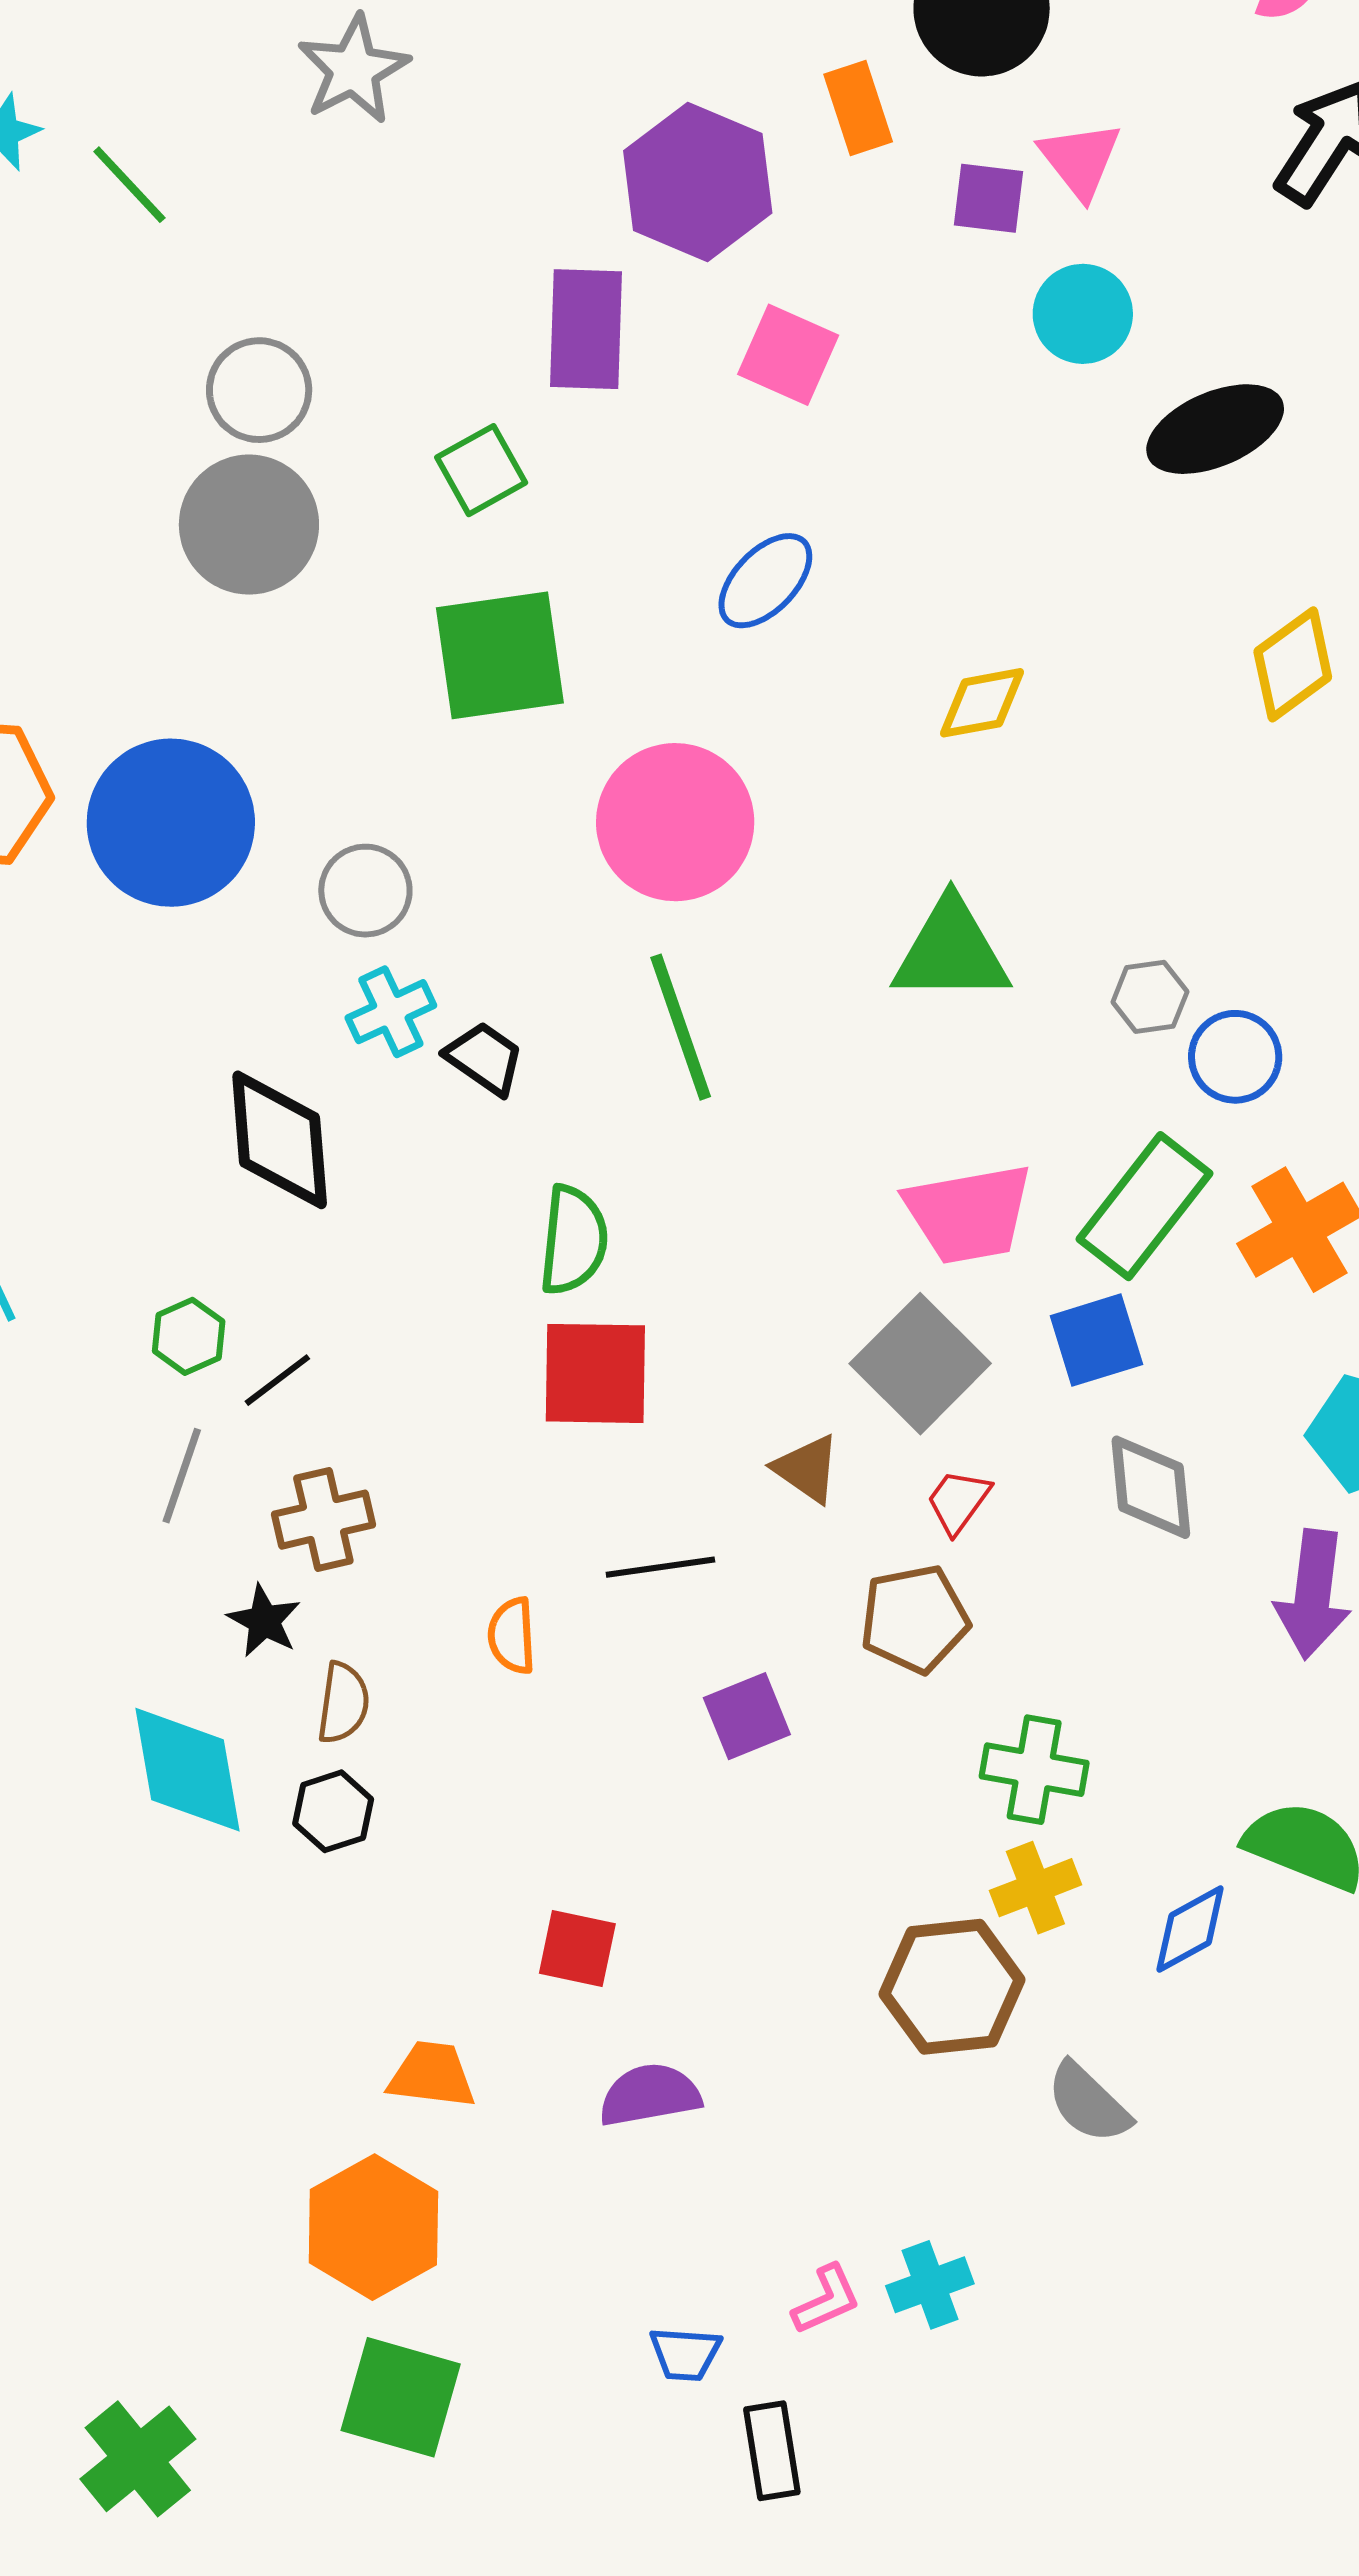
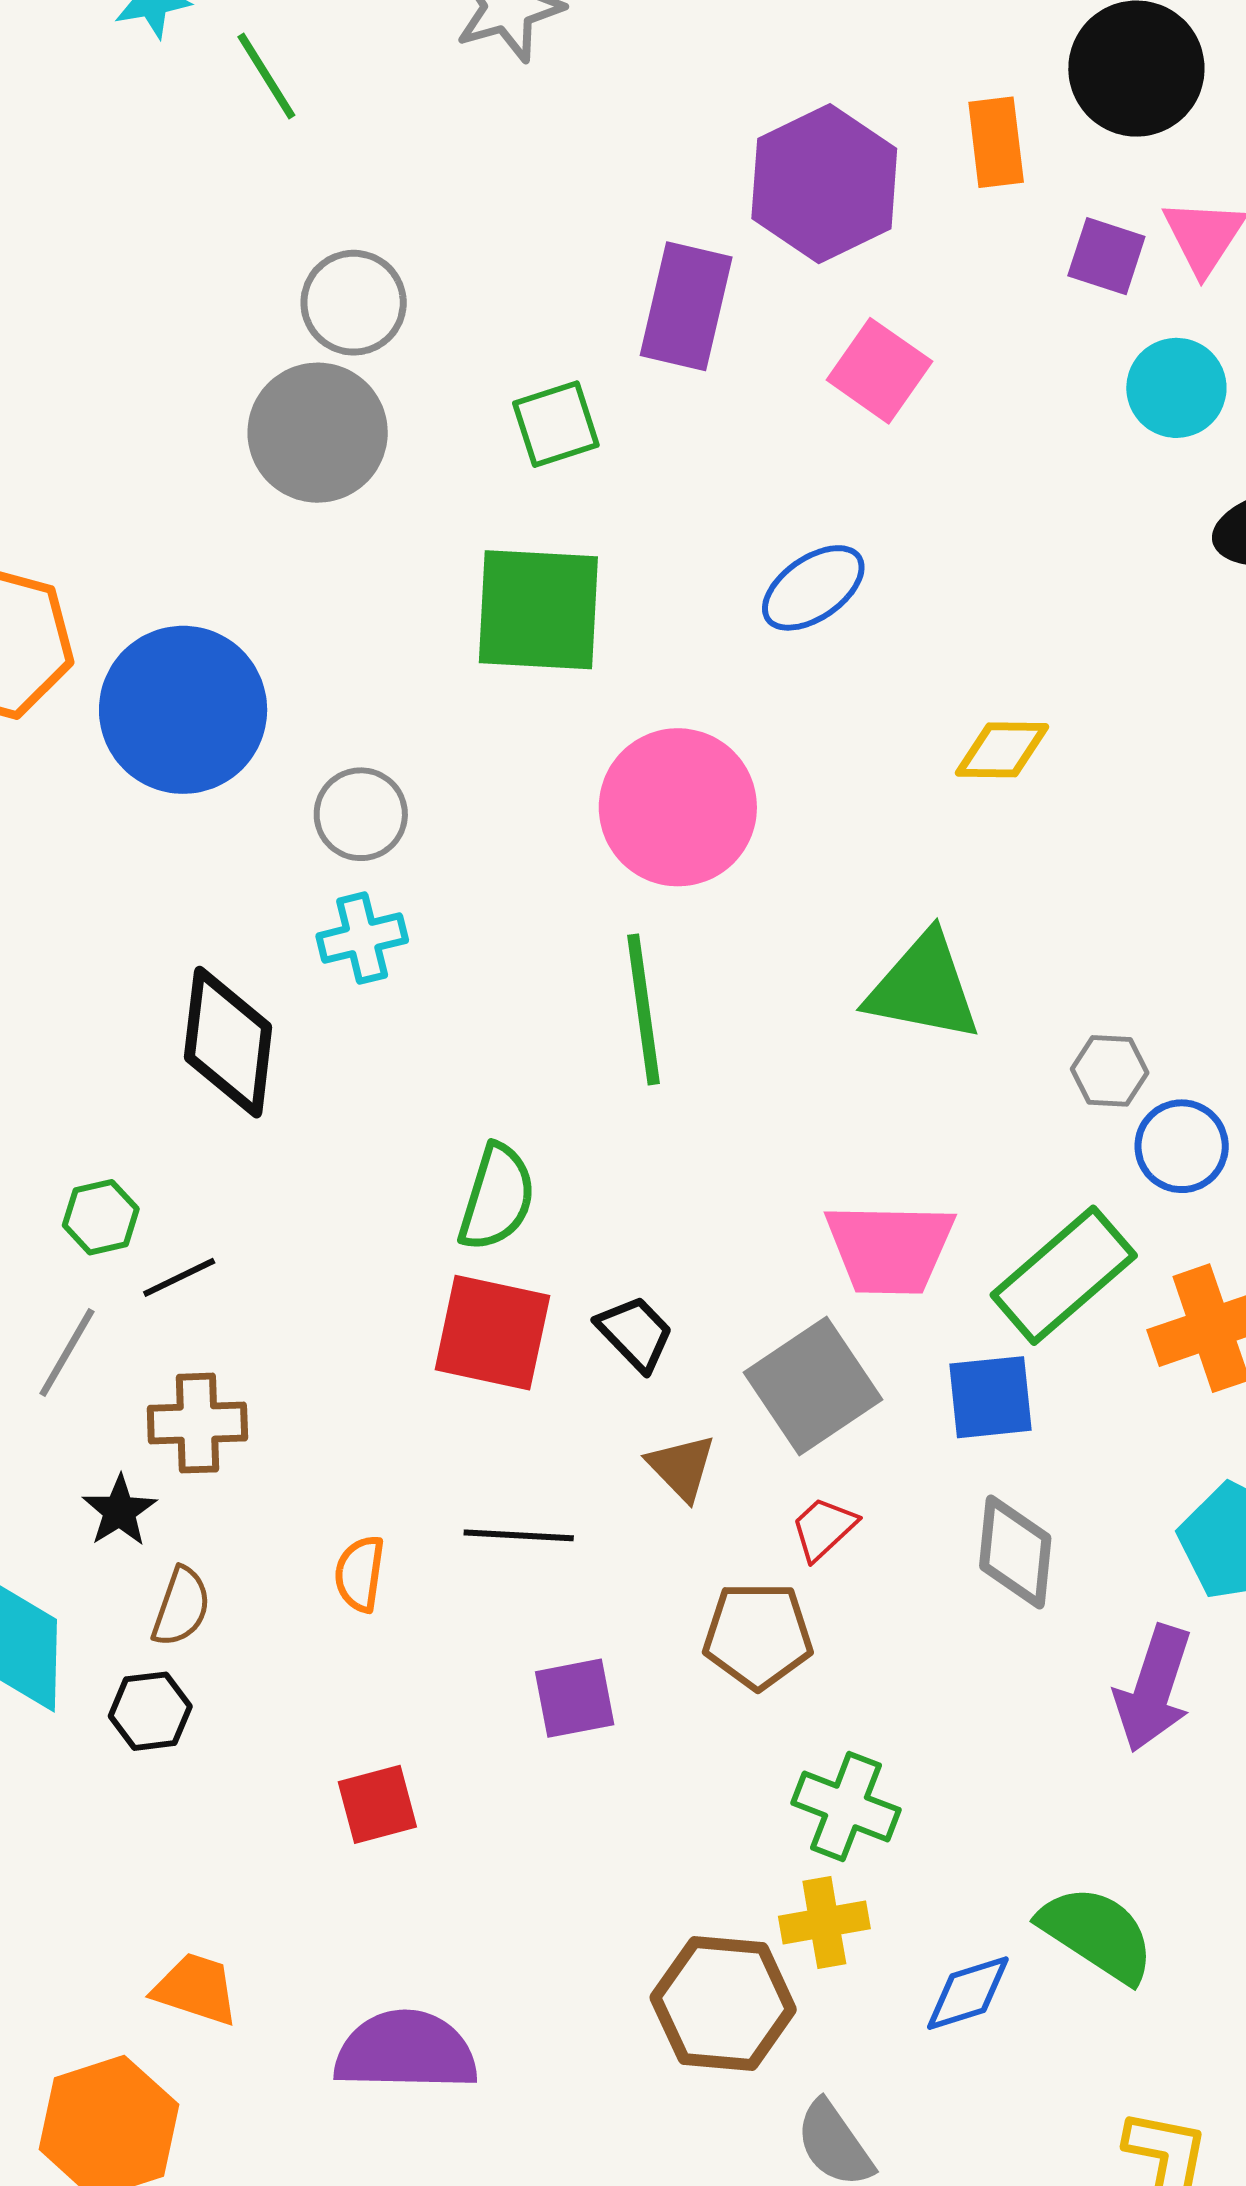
black trapezoid: (485, 1058) -> (635, 1333), moved
red square: (577, 1948) -> (377, 1804), moved, turned -38
purple semicircle: (650, 2095) -> (406, 2051), size x1.4

